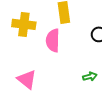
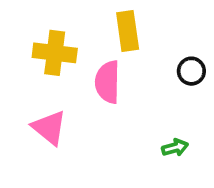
pink triangle: (27, 79) -> (49, 128), moved

